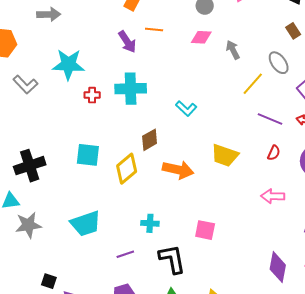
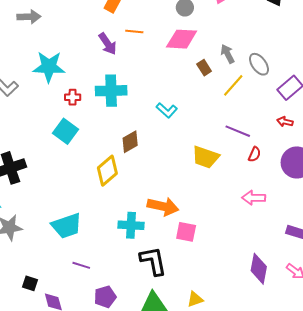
brown rectangle: (293, 31) -> (204, 68), moved
pink diamond: (201, 37) -> (182, 39), size x1.5
gray arrow: (233, 50) -> (228, 54), moved
purple line: (270, 119) -> (238, 131), moved
cyan square: (88, 155) -> (65, 131), moved, turned 30
orange arrow: (178, 170) -> (163, 206), moved
cyan cross: (150, 223) -> (131, 225), size x1.4
purple line: (125, 254) -> (81, 265), moved, turned 36

